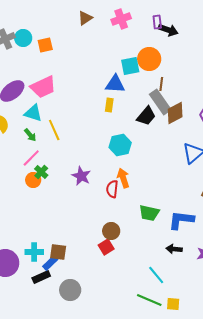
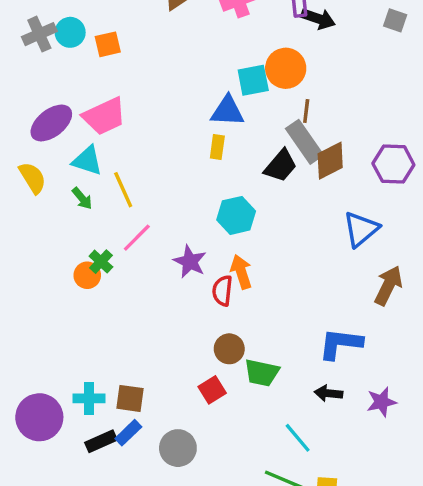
pink line: (31, 158) -> (137, 238), moved
purple star: (81, 176) -> (190, 262), moved
green trapezoid: (149, 213) -> (262, 373), moved
brown circle: (111, 231) -> (229, 349), moved
blue rectangle: (50, 263) -> (128, 433), moved
gray circle: (70, 290) -> (178, 448), moved

